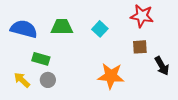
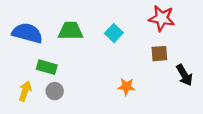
orange star: (111, 76) -> (126, 87), size x0.6
yellow arrow: (22, 80) -> (25, 91), turned 66

